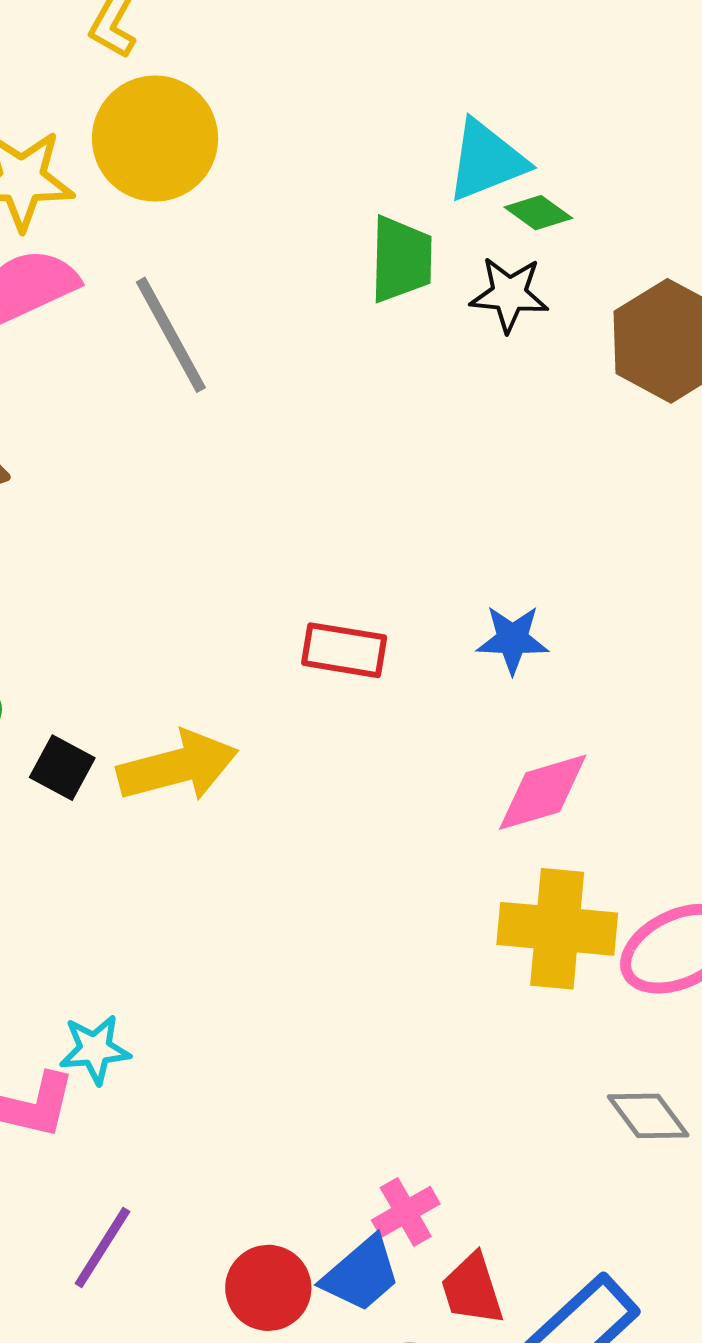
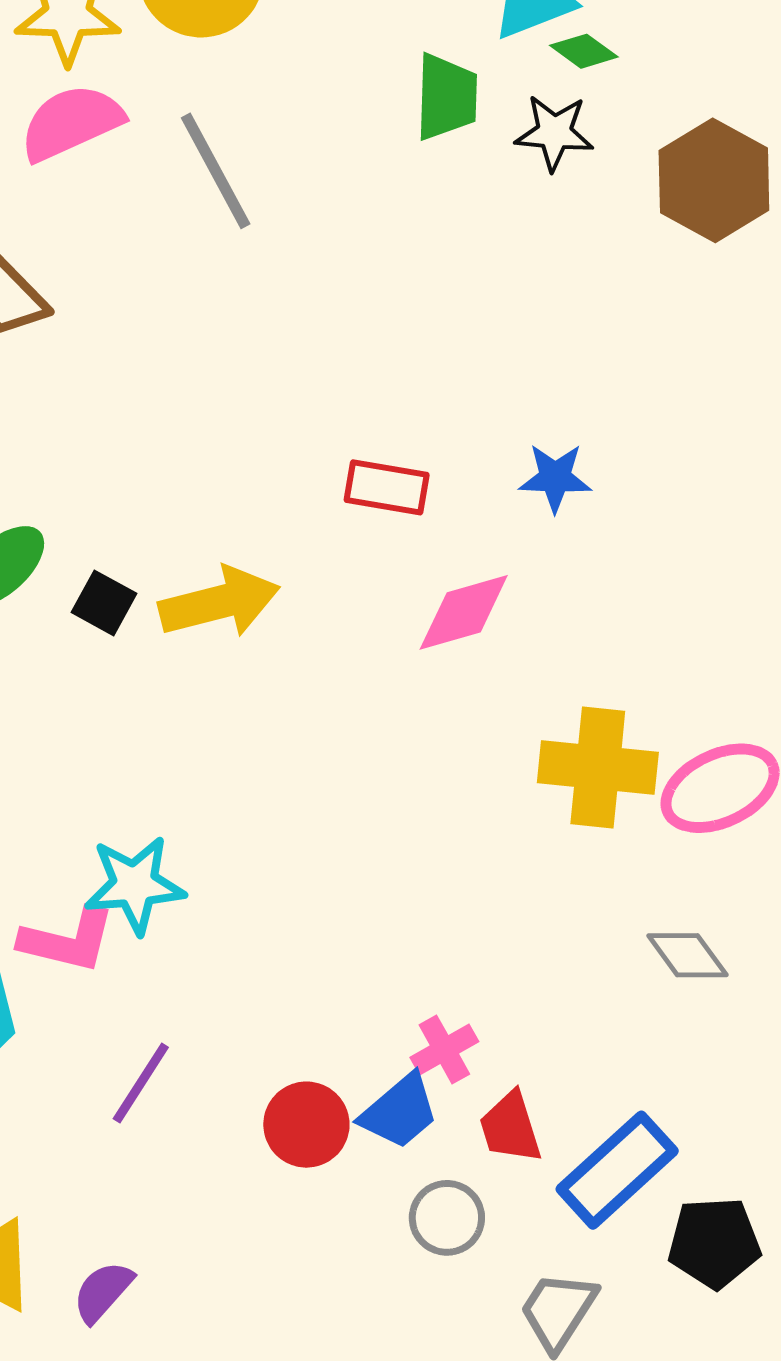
pink diamond: (543, 792) -> (464, 612), moved
cyan star: (95, 1049) -> (135, 885), size x1.4

